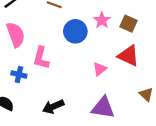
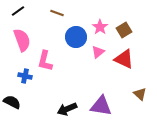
brown square: (128, 24) -> (124, 30), turned 35
pink triangle: (100, 69) -> (98, 52), moved
black arrow: (53, 107) -> (67, 109), moved

